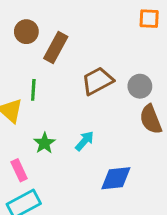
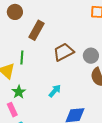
brown circle: (26, 32) -> (15, 12), moved
green star: (44, 143) -> (19, 92), moved

